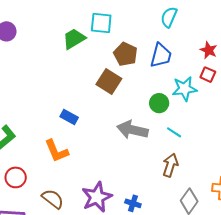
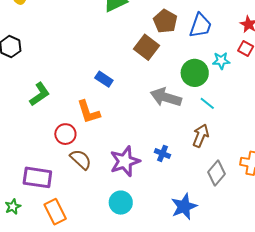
cyan star: (184, 89) -> (221, 61), size x0.7
green circle: (159, 103) -> (195, 73), size x1.4
red circle: (16, 177) -> (65, 134), moved
blue cross: (133, 203) -> (162, 153), moved

